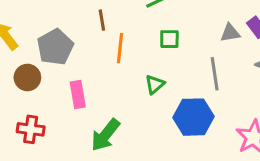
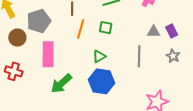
green square: (169, 39) -> (106, 28), moved
pink rectangle: (78, 95) -> (48, 54), size x1.4
blue hexagon: (194, 117) -> (101, 81), moved

